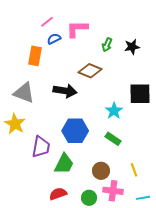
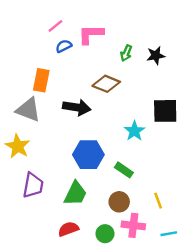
orange rectangle: (35, 56) -> (41, 80), moved
green rectangle: (113, 139) -> (124, 170), moved
purple trapezoid: (41, 147) -> (33, 185), moved

